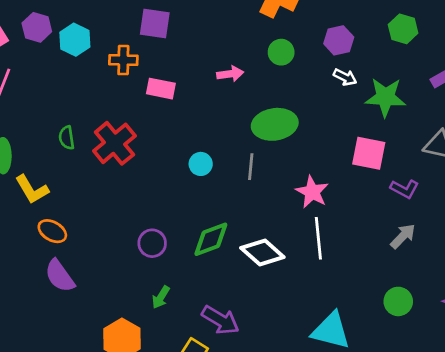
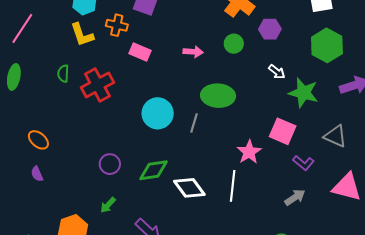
green hexagon: (403, 29) -> (327, 45), size x1.5
purple hexagon: (339, 40) -> (270, 29), moved
cyan circle: (201, 164) -> (158, 113), size x1.8
yellow L-shape: (32, 189) -> (82, 35), moved
pink star: (312, 192) -> (249, 152), moved
purple semicircle: (60, 276) -> (37, 174), size x0.6

